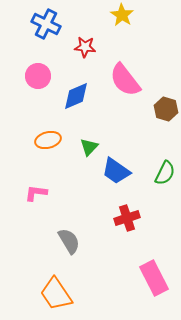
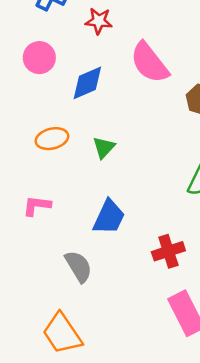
blue trapezoid: (116, 171) -> (109, 217), moved, turned -100
red cross: (127, 218) -> (168, 251), moved

